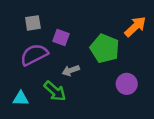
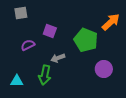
gray square: (33, 23) -> (21, 13), moved
purple semicircle: (34, 55) -> (28, 45), size x0.6
green arrow: (55, 91) -> (45, 75), turned 60

